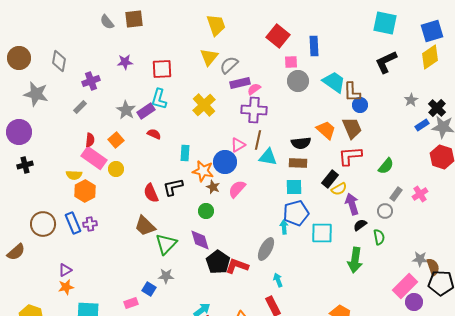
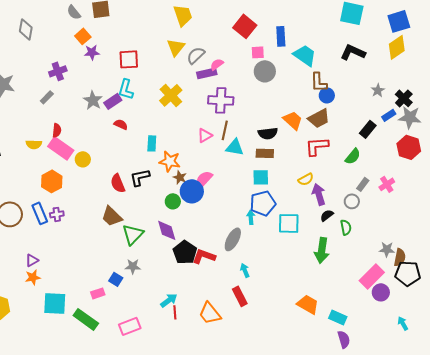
gray diamond: (59, 61) -> (26, 29), moved
black L-shape: (386, 62) -> (353, 52), turned 50
cyan trapezoid: (334, 82) -> (305, 55), moved
pink semicircle: (254, 89) -> (217, 64), moved
brown trapezoid: (352, 128) -> (319, 118), turned 85
orange square: (116, 140) -> (83, 36), moved
blue circle: (225, 162) -> (192, 191), moved
yellow semicircle: (74, 175) -> (34, 144), moved
black rectangle: (330, 179) -> (368, 129), moved
brown semicircle: (433, 267) -> (400, 257), turned 30

